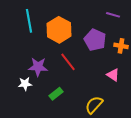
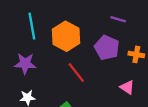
purple line: (113, 15) -> (118, 19), moved
purple star: (38, 67) -> (25, 64), moved

